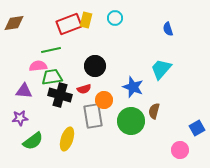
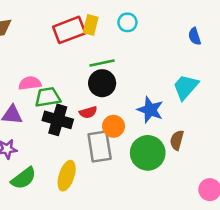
green line: (51, 50) -> (102, 63), moved

